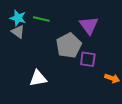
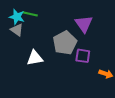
green line: (41, 19) -> (30, 14), moved
white triangle: (38, 78) -> (35, 58), moved

